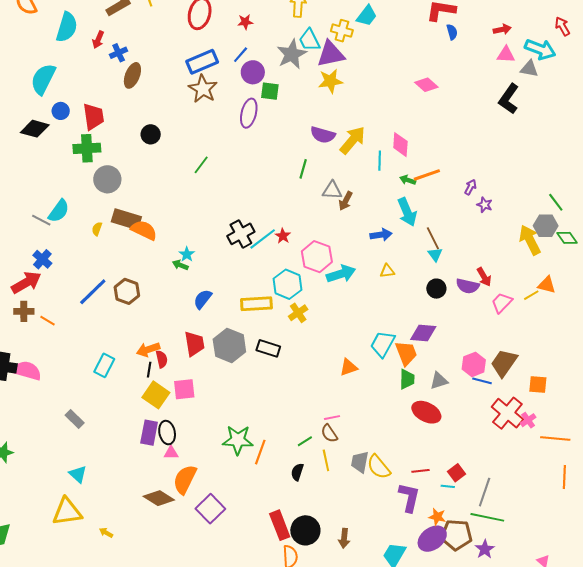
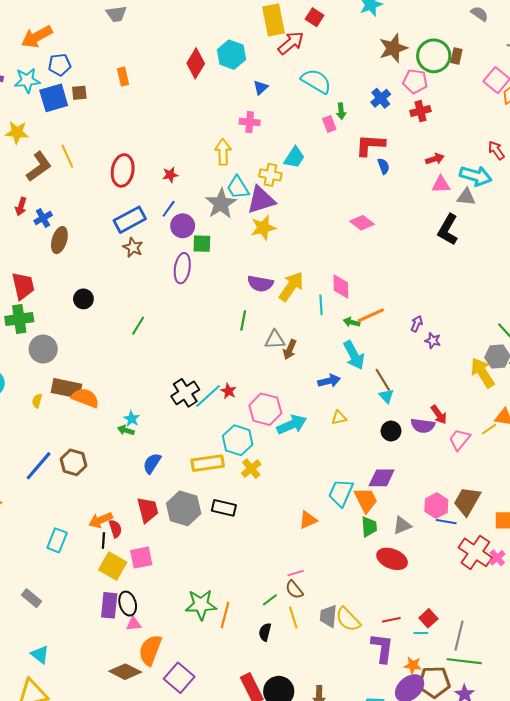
brown star: (203, 89) -> (133, 247), size x0.7

